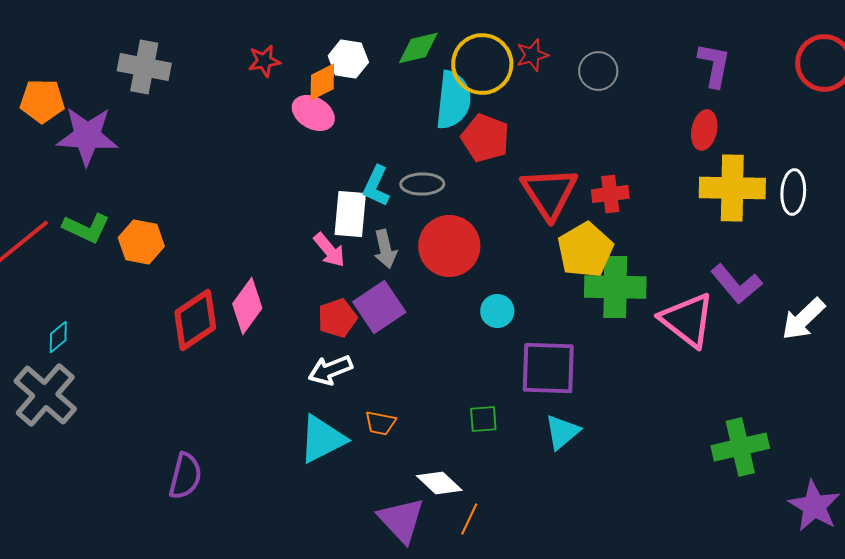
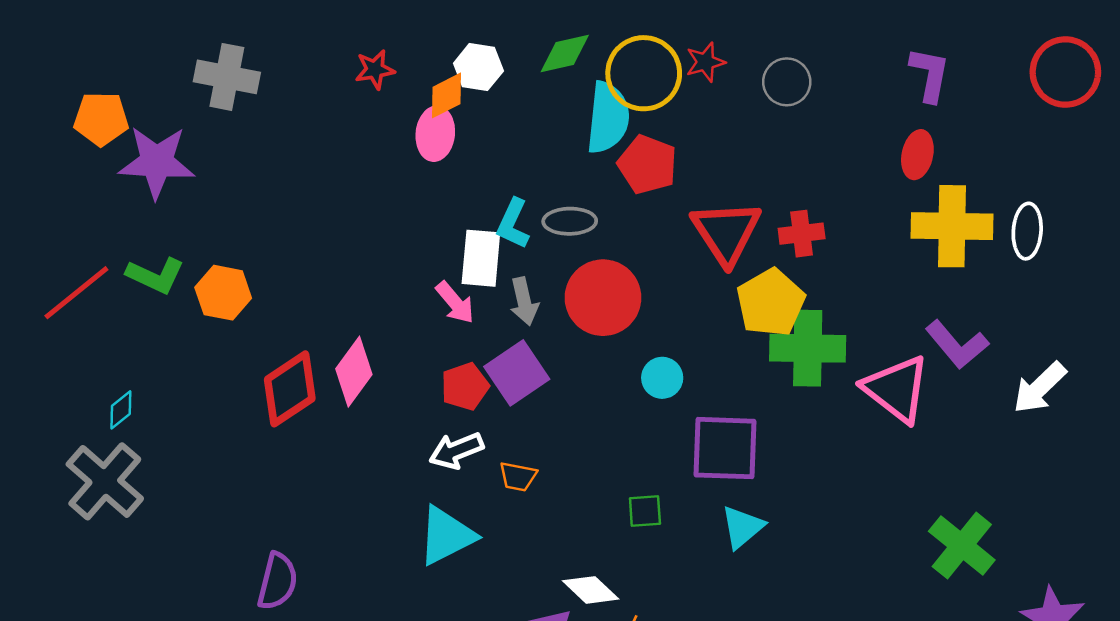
pink ellipse: (313, 113) -> (435, 134), turned 66
orange trapezoid: (380, 423) -> (518, 476), moved
green cross: (740, 447) -> (962, 546), turned -38

